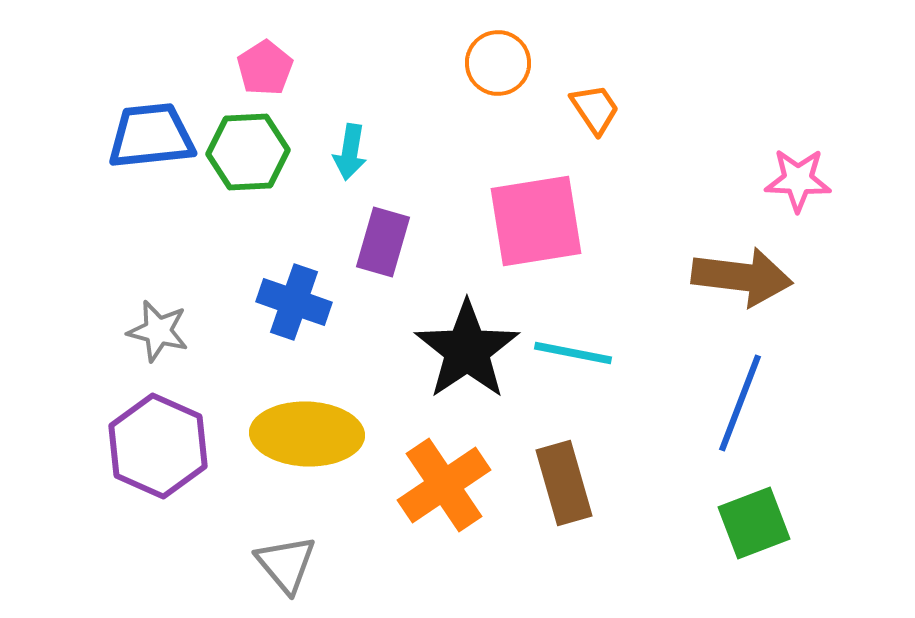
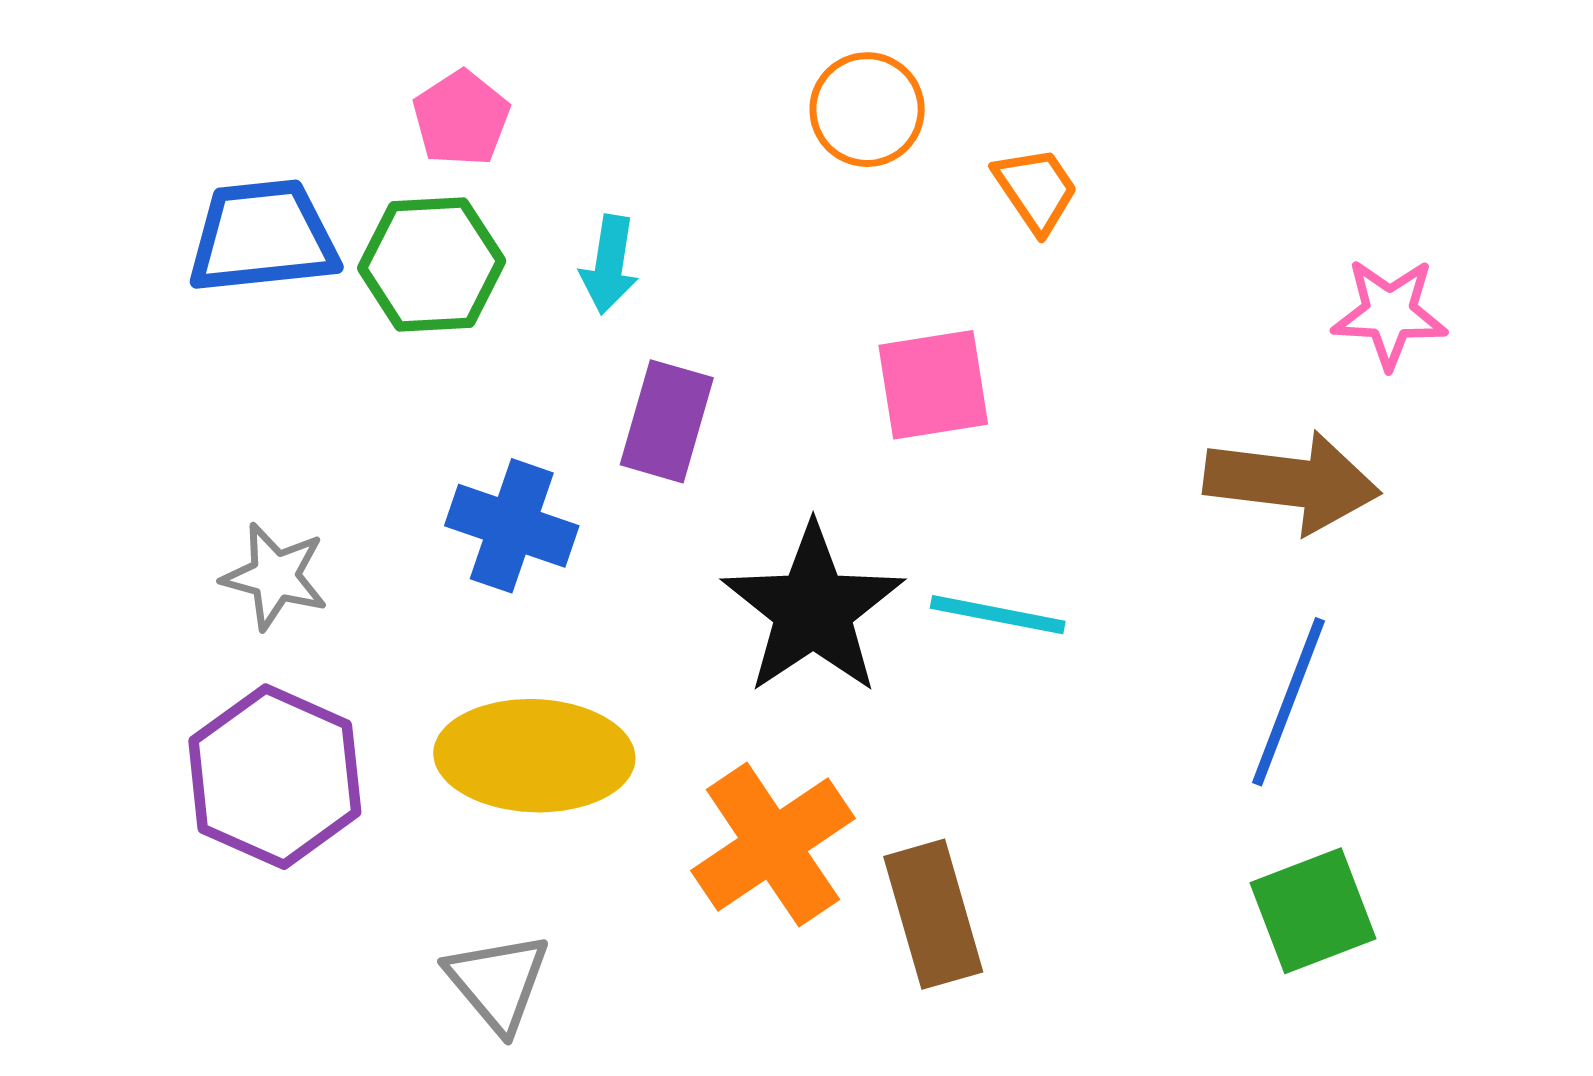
pink square: (536, 221) -> (933, 385), size x0.7
brown rectangle: (564, 483) -> (933, 914), moved

